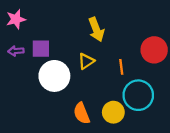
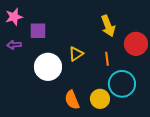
yellow arrow: (96, 29) -> (108, 26), moved
purple square: (41, 49) -> (38, 31), moved

